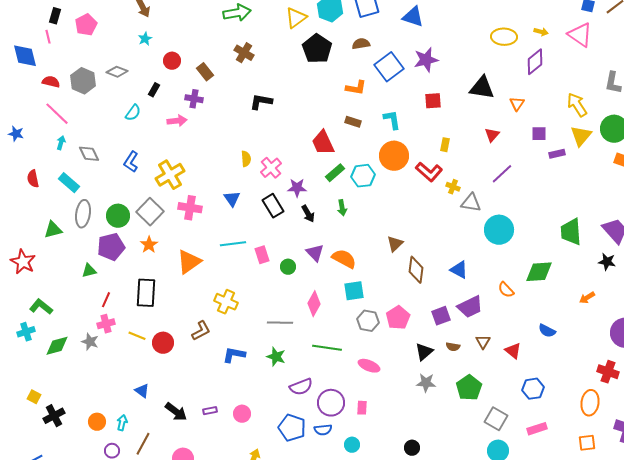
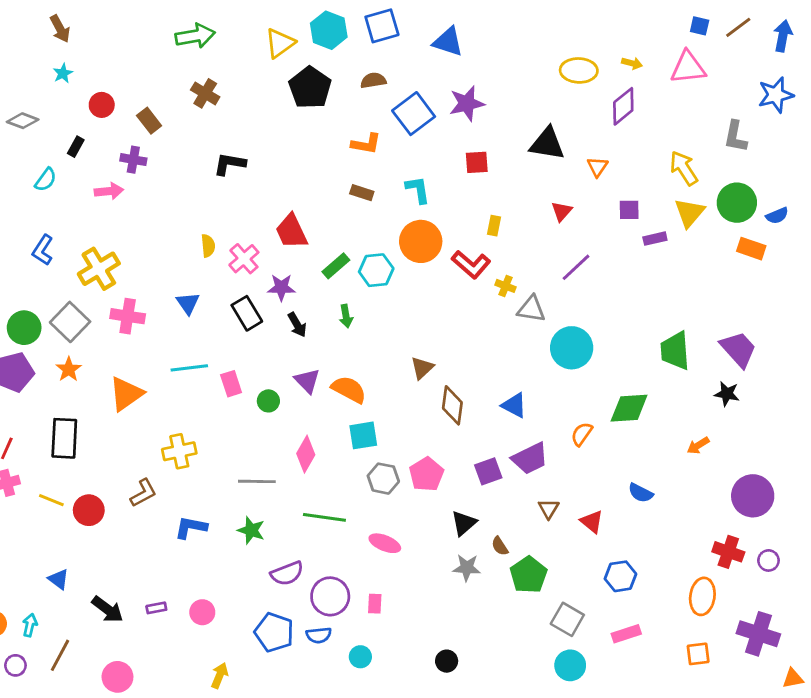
pink triangle: (580, 35) -> (688, 68), turned -40
red trapezoid: (323, 143) -> (291, 231), moved
orange semicircle: (506, 290) -> (582, 434), turned 78
yellow cross: (226, 302) -> (179, 451), turned -35
brown semicircle: (453, 347) -> (500, 546), moved, turned 48

